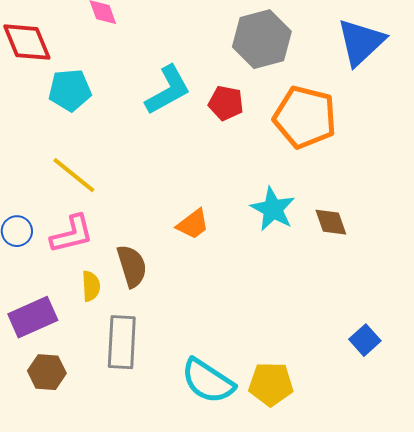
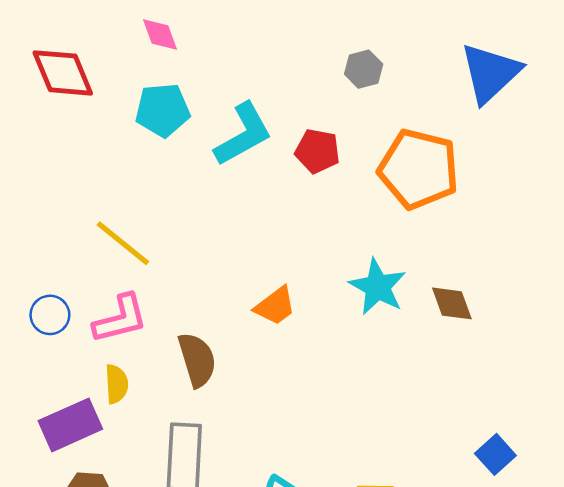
gray hexagon: (262, 39) -> (364, 69), size x0.5
cyan pentagon: (70, 90) -> (163, 110), moved
yellow semicircle: (91, 286) -> (116, 384), moved

